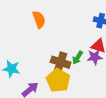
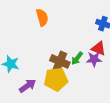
yellow pentagon: (58, 80) -> (56, 79), turned 30

